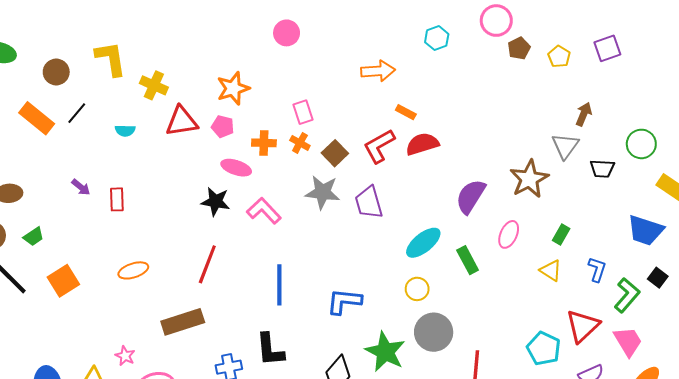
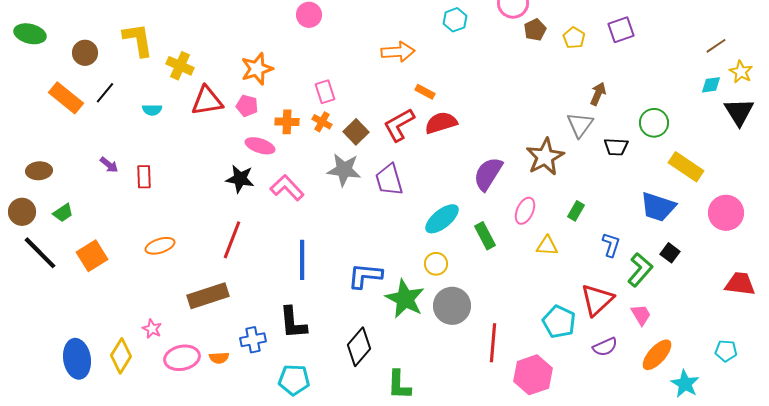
yellow triangle: (551, 270) -> (547, 246), moved, turned -30
pink trapezoid: (628, 341) -> (641, 315), size x0.7
green star: (385, 352) -> (405, 299), moved

